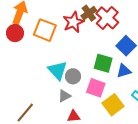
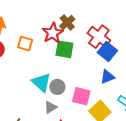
red cross: (107, 18) -> (99, 37), moved
orange square: (45, 30) -> (25, 44), size x0.7
green square: (103, 63) -> (64, 49), moved

